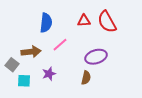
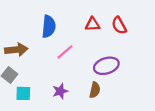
red semicircle: (107, 22) -> (119, 25), size x0.7
brown arrow: (31, 52) -> (16, 50), moved
purple star: (49, 74) -> (60, 91), moved

